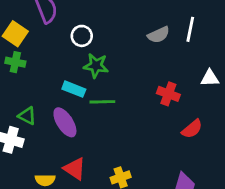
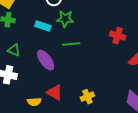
cyan rectangle: (74, 89) -> (43, 26), moved
green triangle: (27, 116) -> (14, 50), moved

